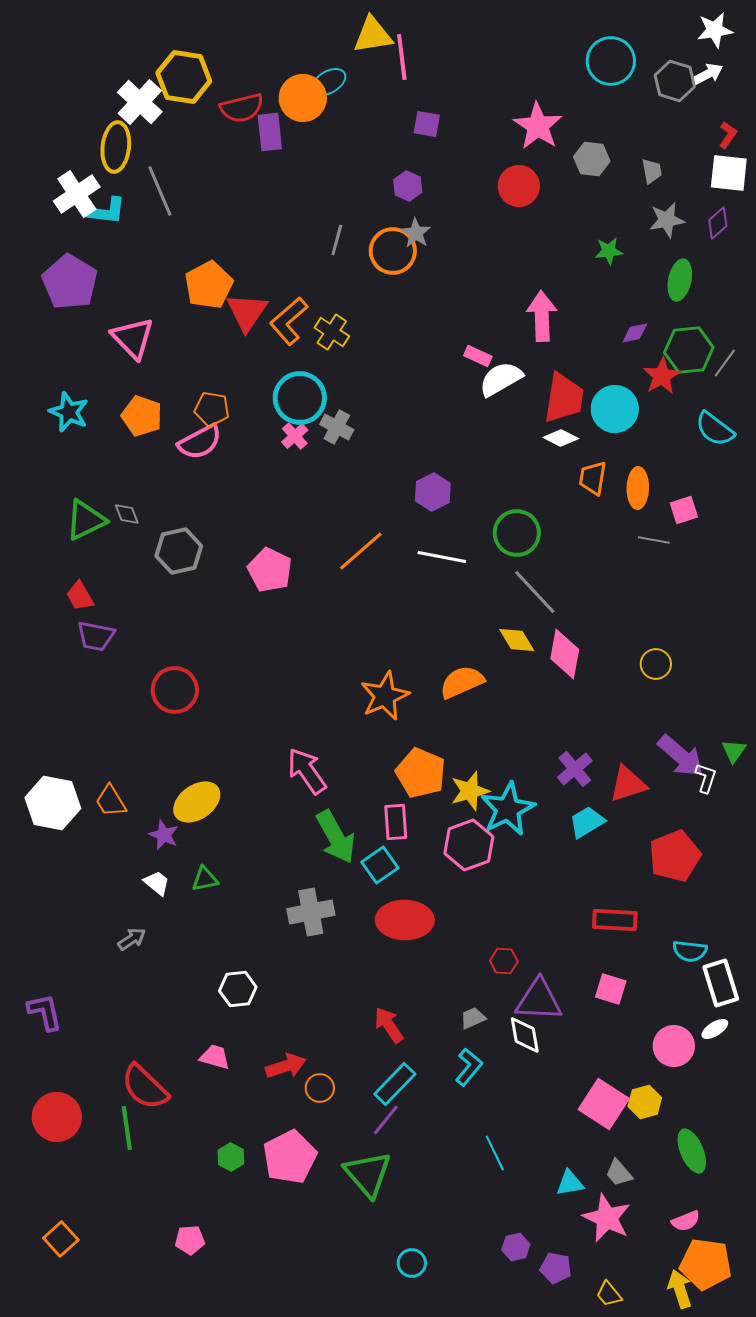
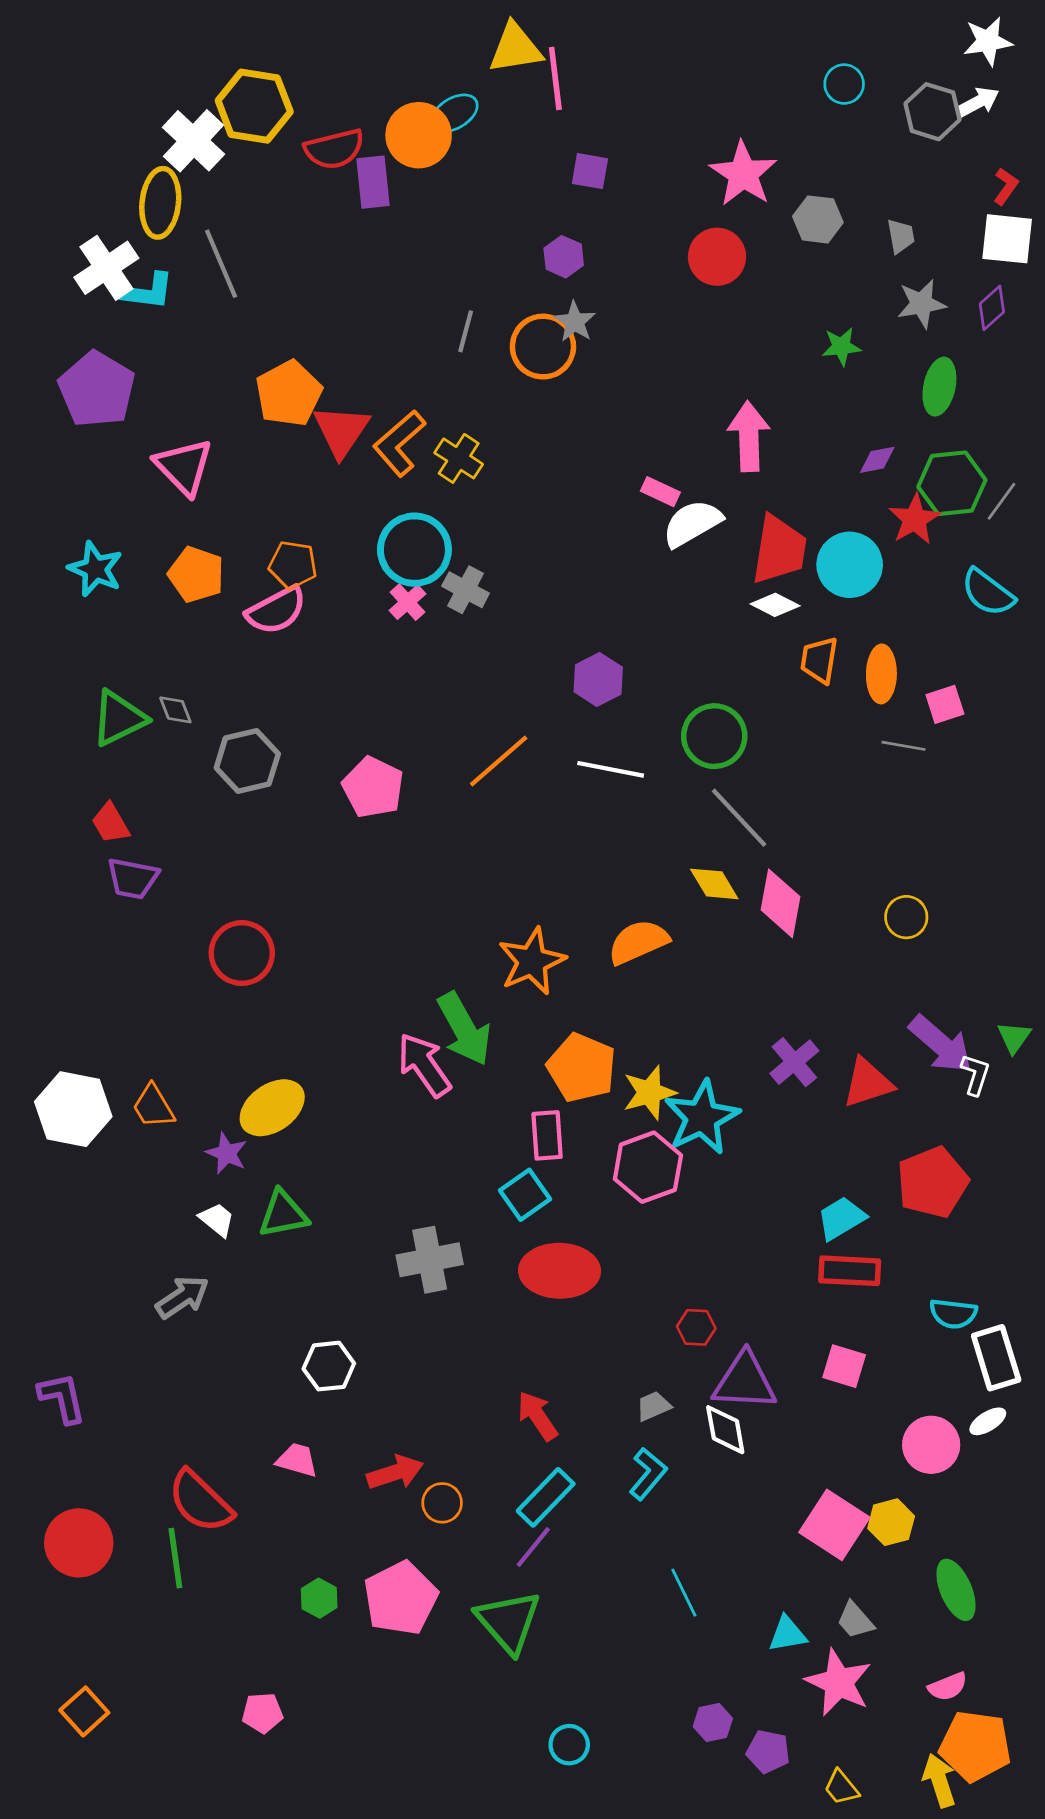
cyan circle: (611, 61) -> (844, 84), size x0.6
cyan trapezoid: (587, 822) -> (841, 1218), moved
green arrow: (336, 837) -> (464, 1029), moved
green triangle: (205, 879) -> (283, 1214), size x1.4
gray arrow: (132, 939) -> (182, 1297), size x1.4

